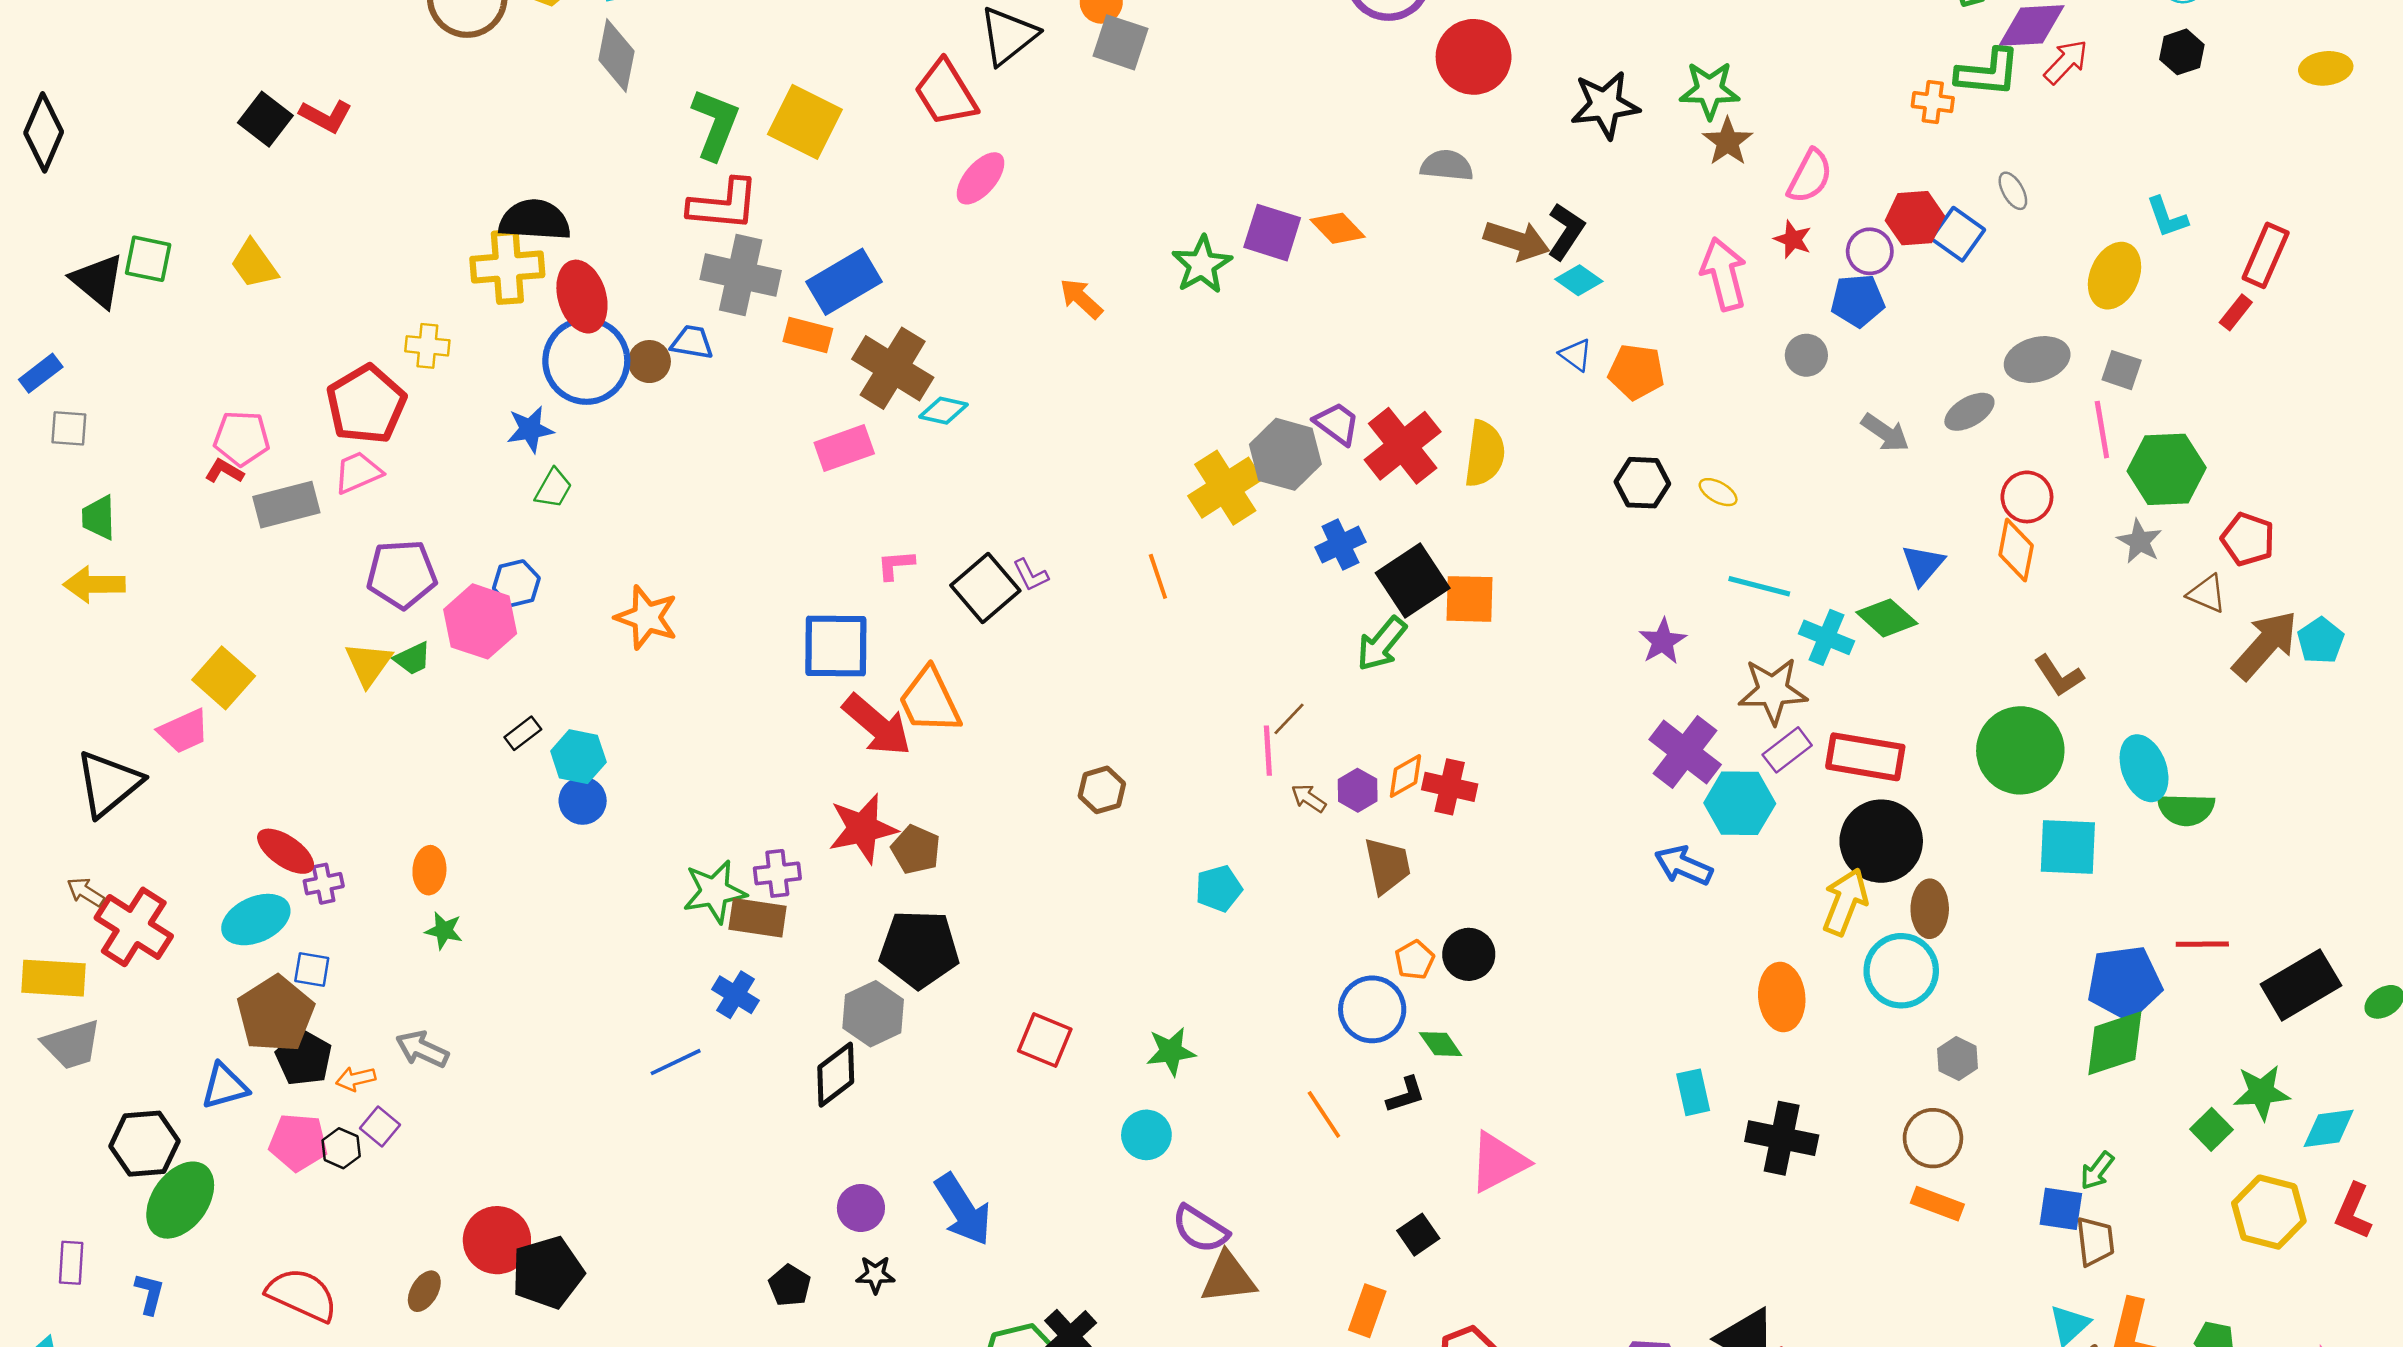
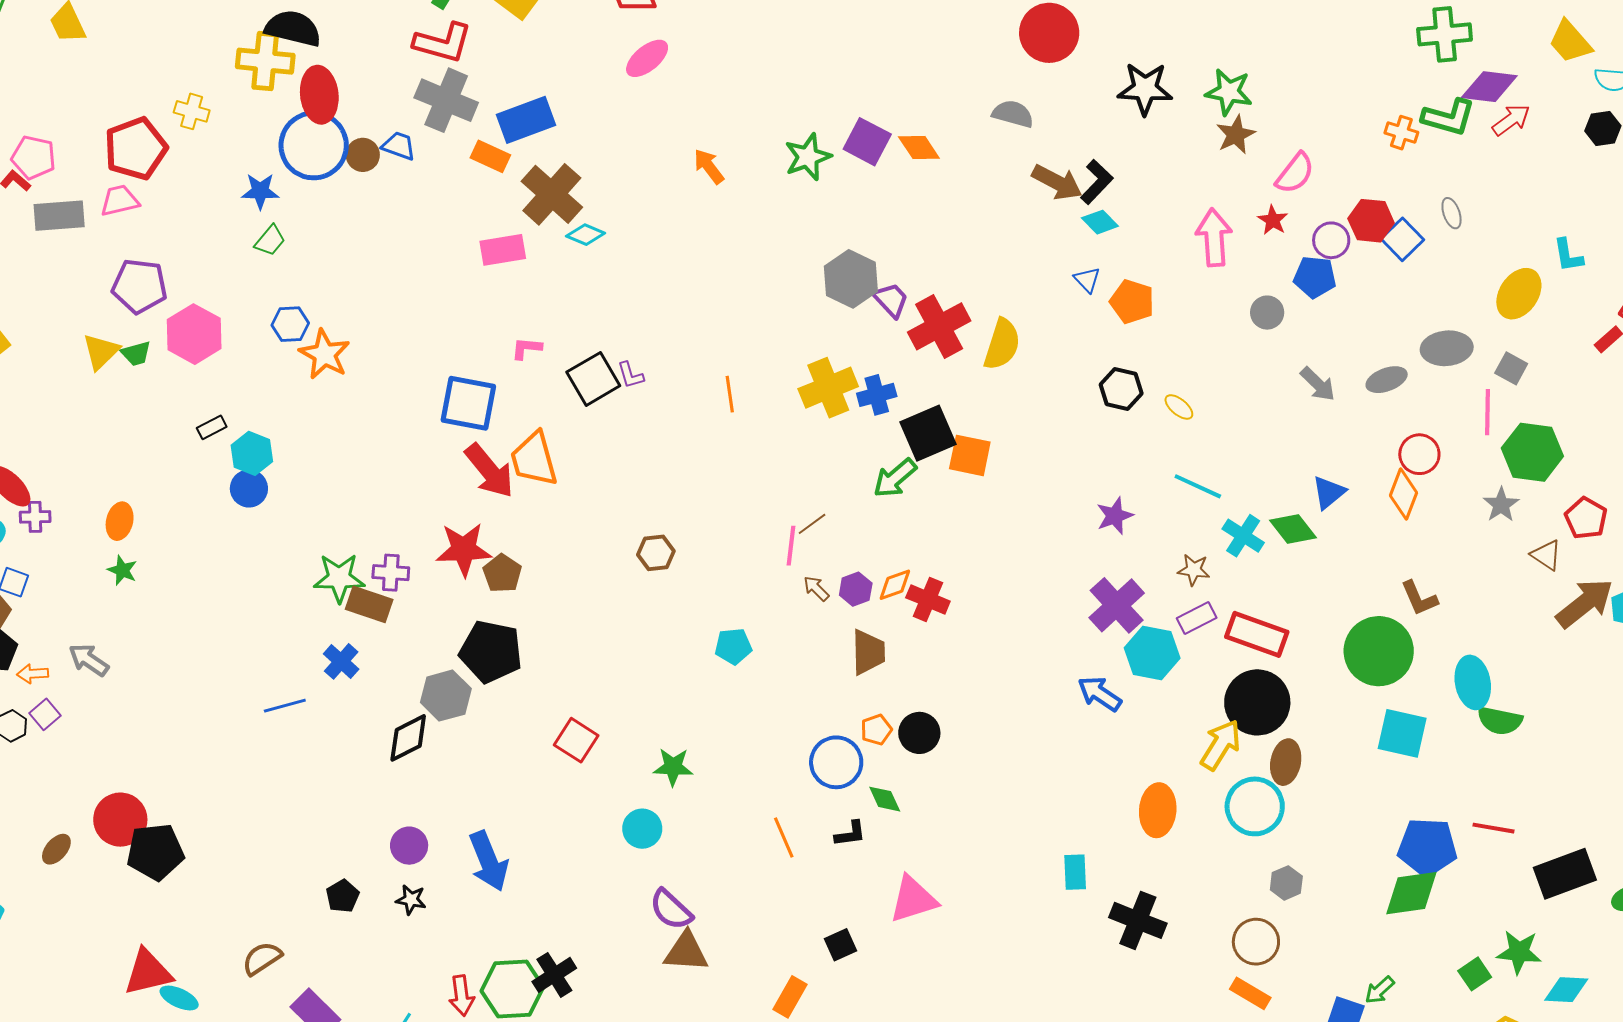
gray hexagon: (1285, 454) -> (851, 279), moved
yellow cross: (1225, 488) -> (828, 388), moved
blue hexagon: (516, 583) -> (290, 324), moved
brown star: (1773, 691) -> (1194, 570), size x0.6

